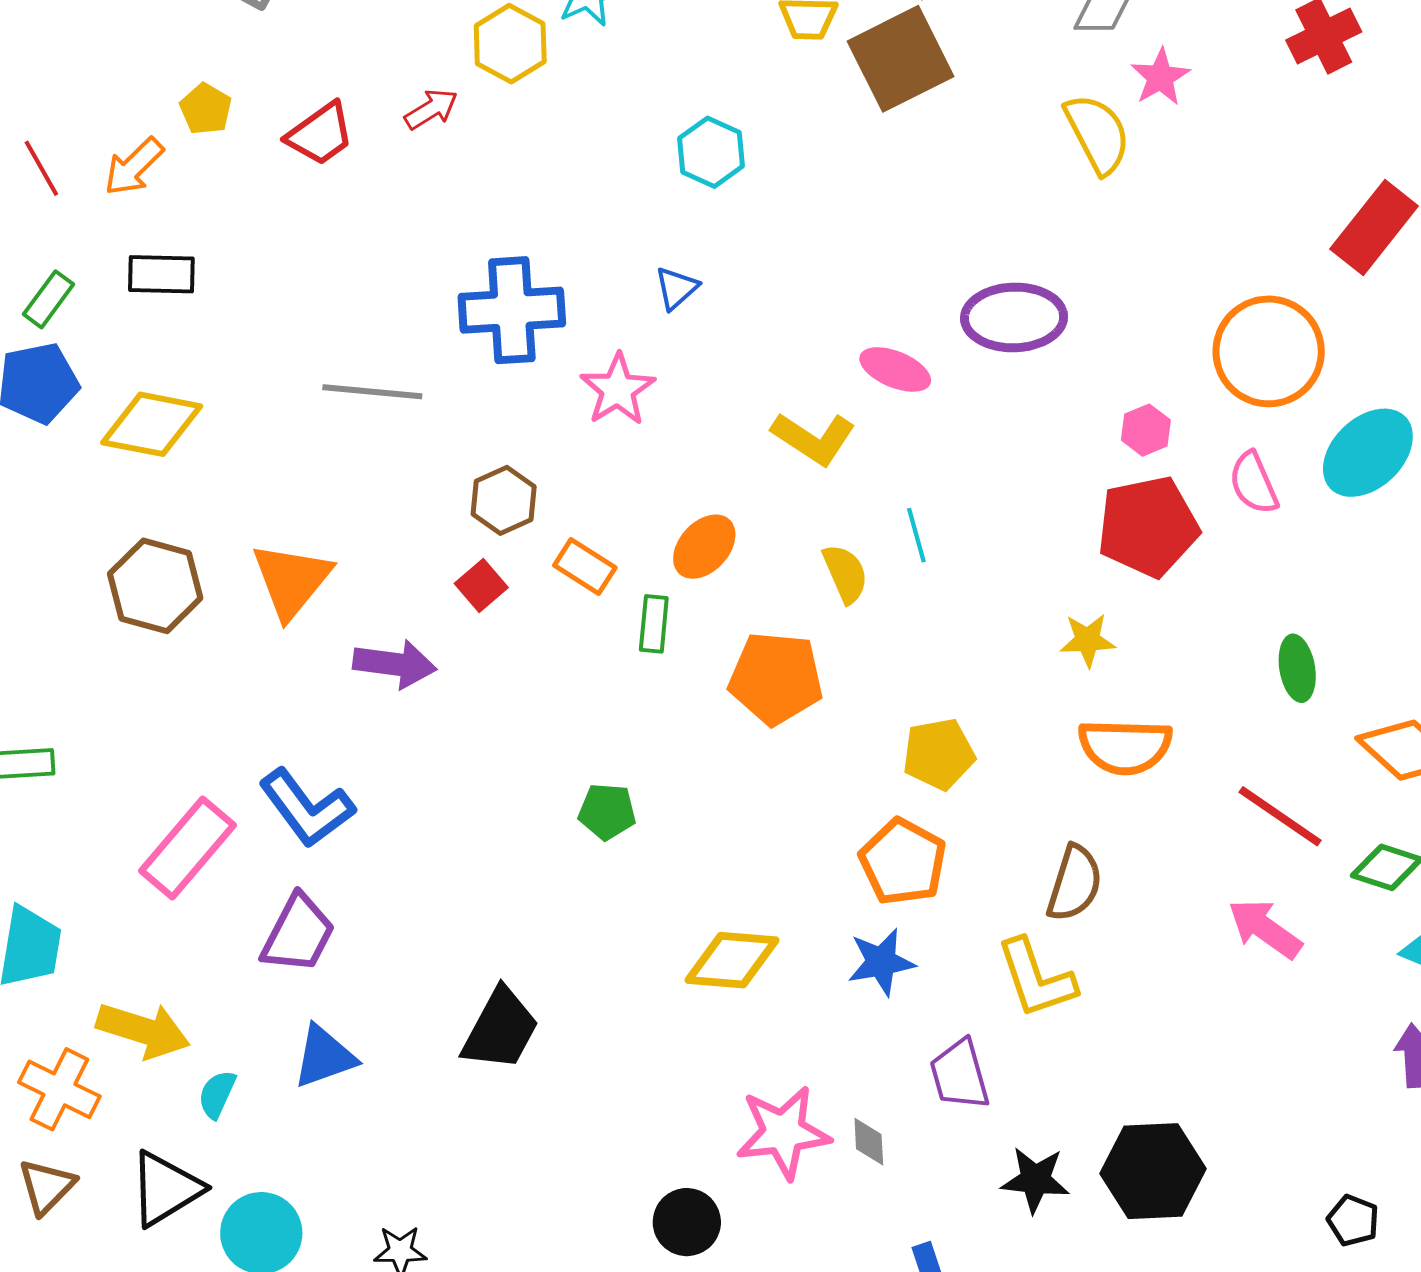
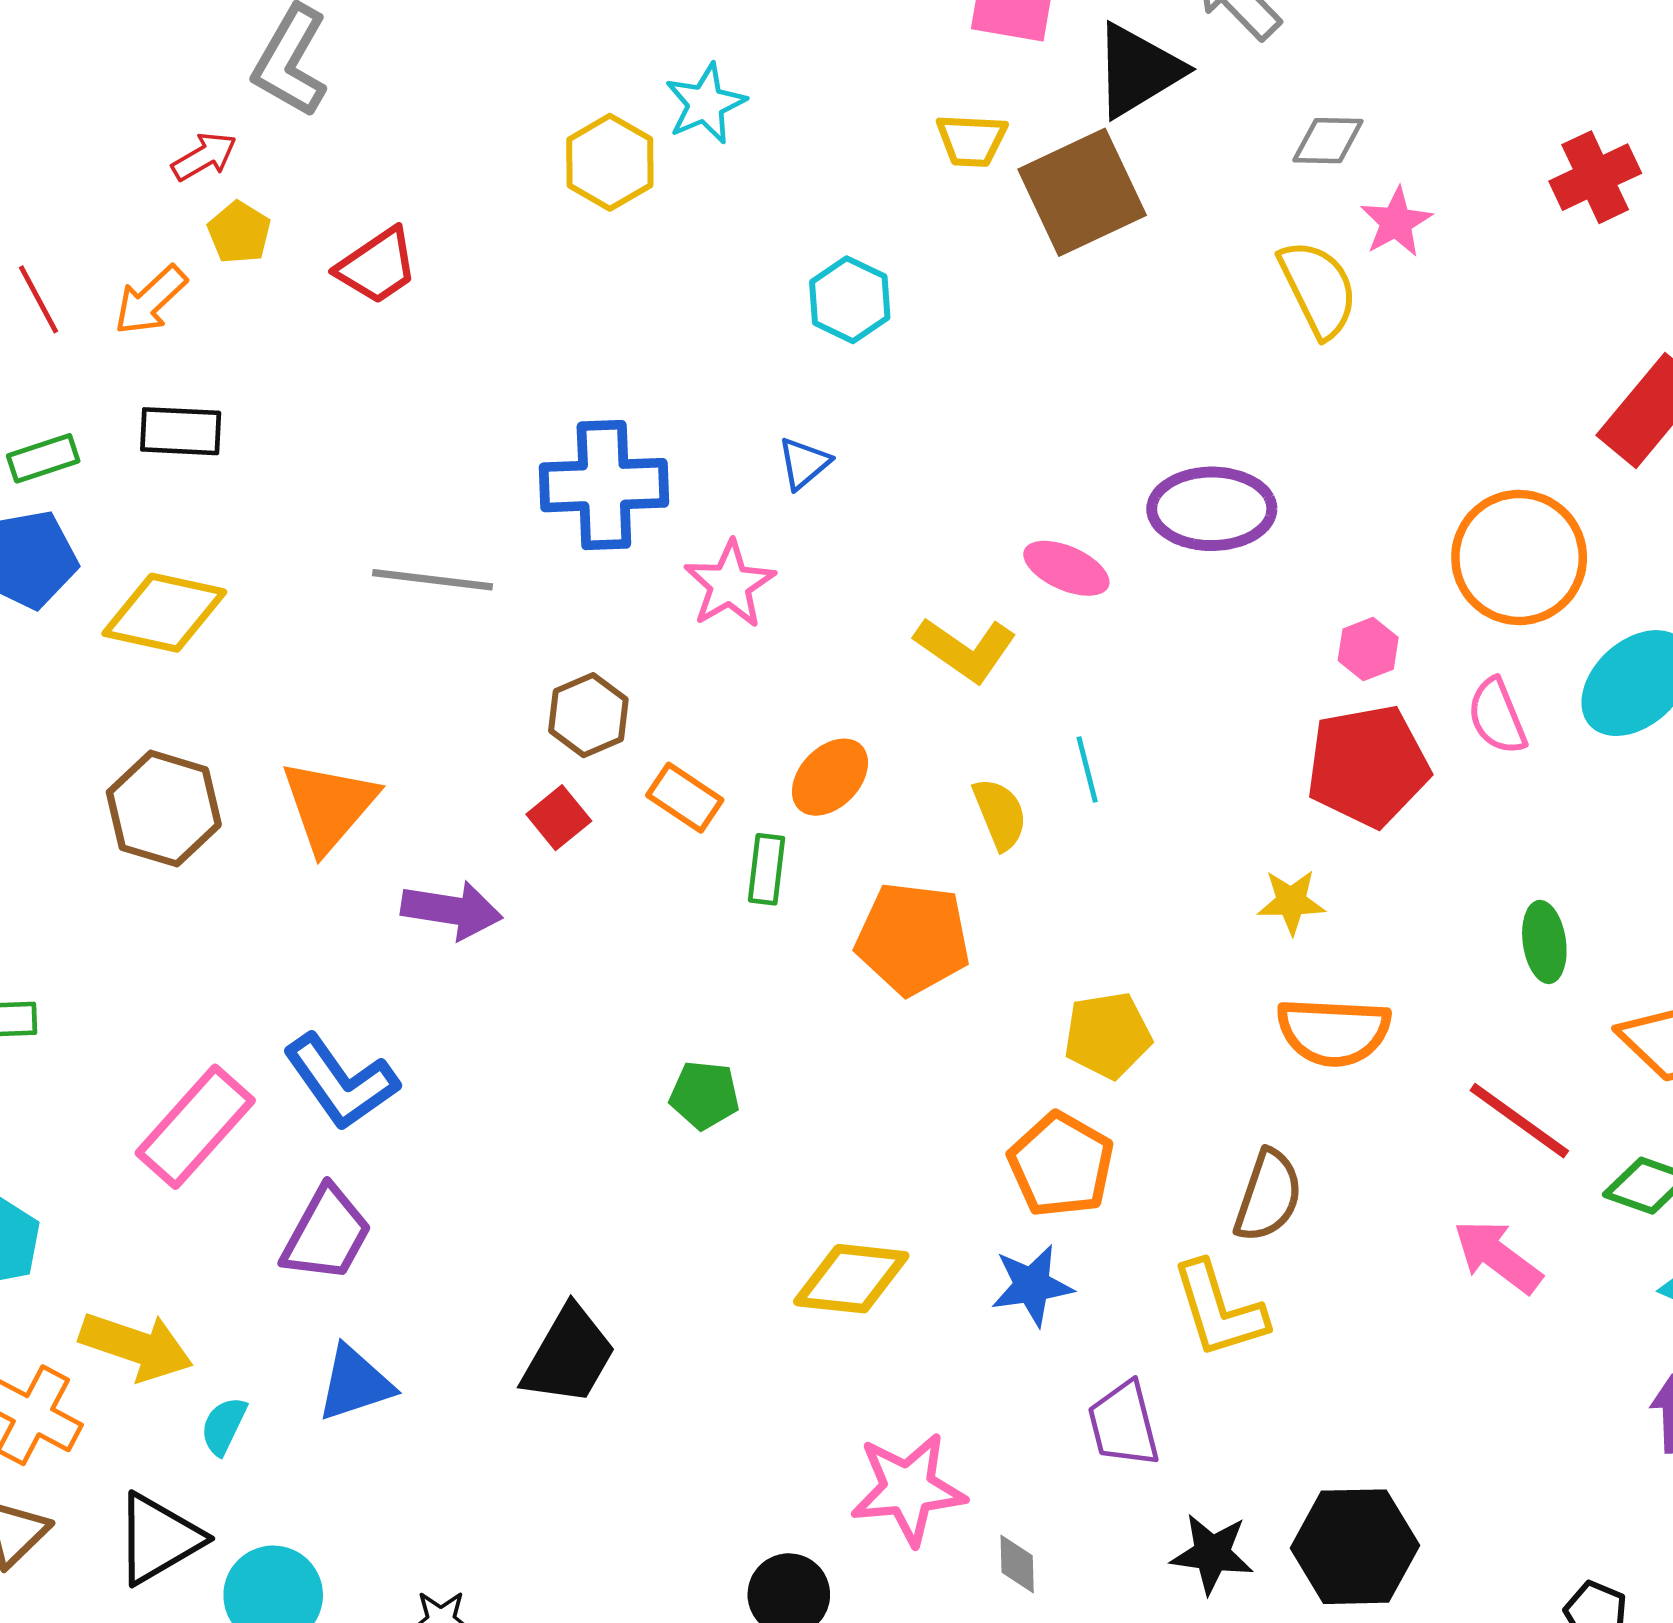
red arrow: (431, 109) -> (204, 157), moved
green rectangle: (49, 299) -> (43, 458), turned 34
gray diamond: (869, 1142) -> (1017, 1564), moved

